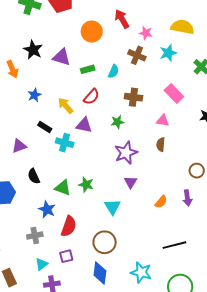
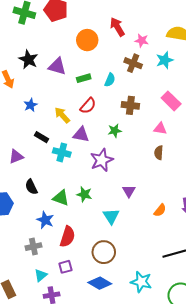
purple star: (126, 153) -> (102, 160), moved
blue diamond: (100, 273) -> (100, 283), turned -65

